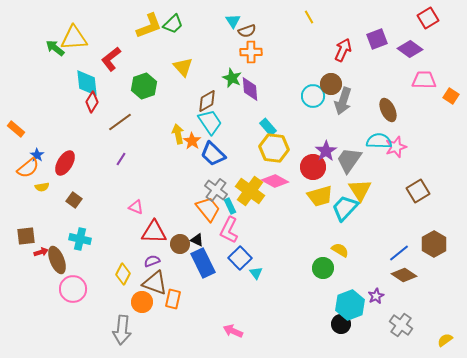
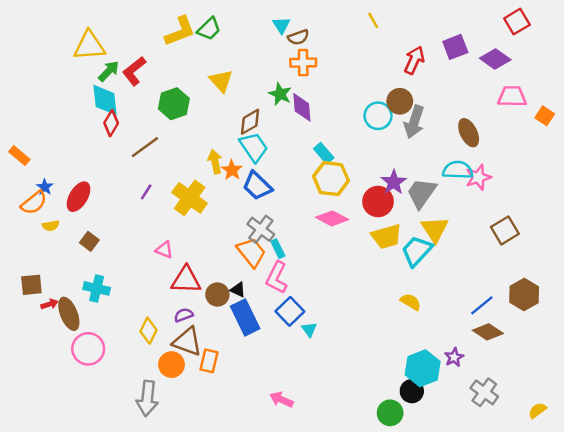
green arrow: (55, 48) -> (109, 71), moved, turned 96
yellow cross: (250, 191) -> (190, 198), moved
green circle: (323, 268) -> (390, 413), moved

